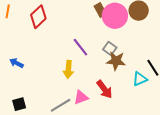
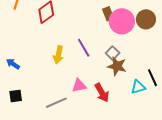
blue arrow: (16, 63) -> (13, 64), moved
yellow arrow: (68, 69) -> (58, 55), moved
pink triangle: (81, 97) -> (79, 86), moved

